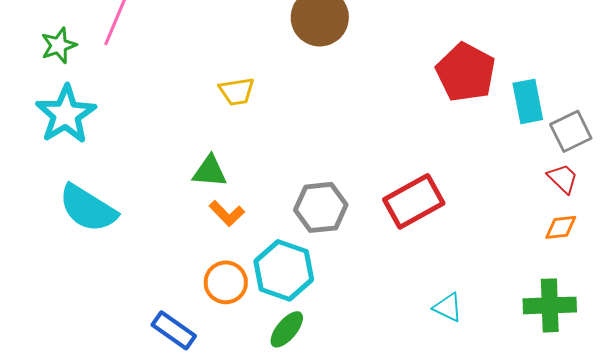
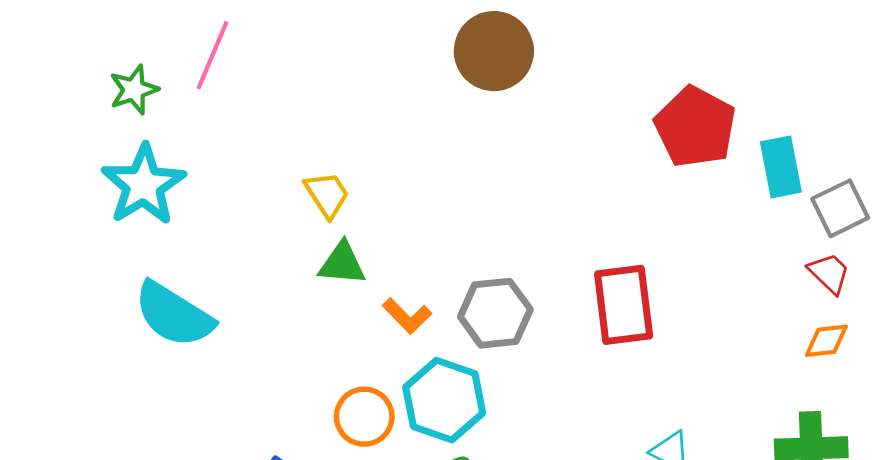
yellow trapezoid: (237, 91) -> (327, 195), moved, turned -114
red rectangle: (414, 201) -> (624, 305), turned -68
orange L-shape: (227, 213) -> (407, 316), moved

